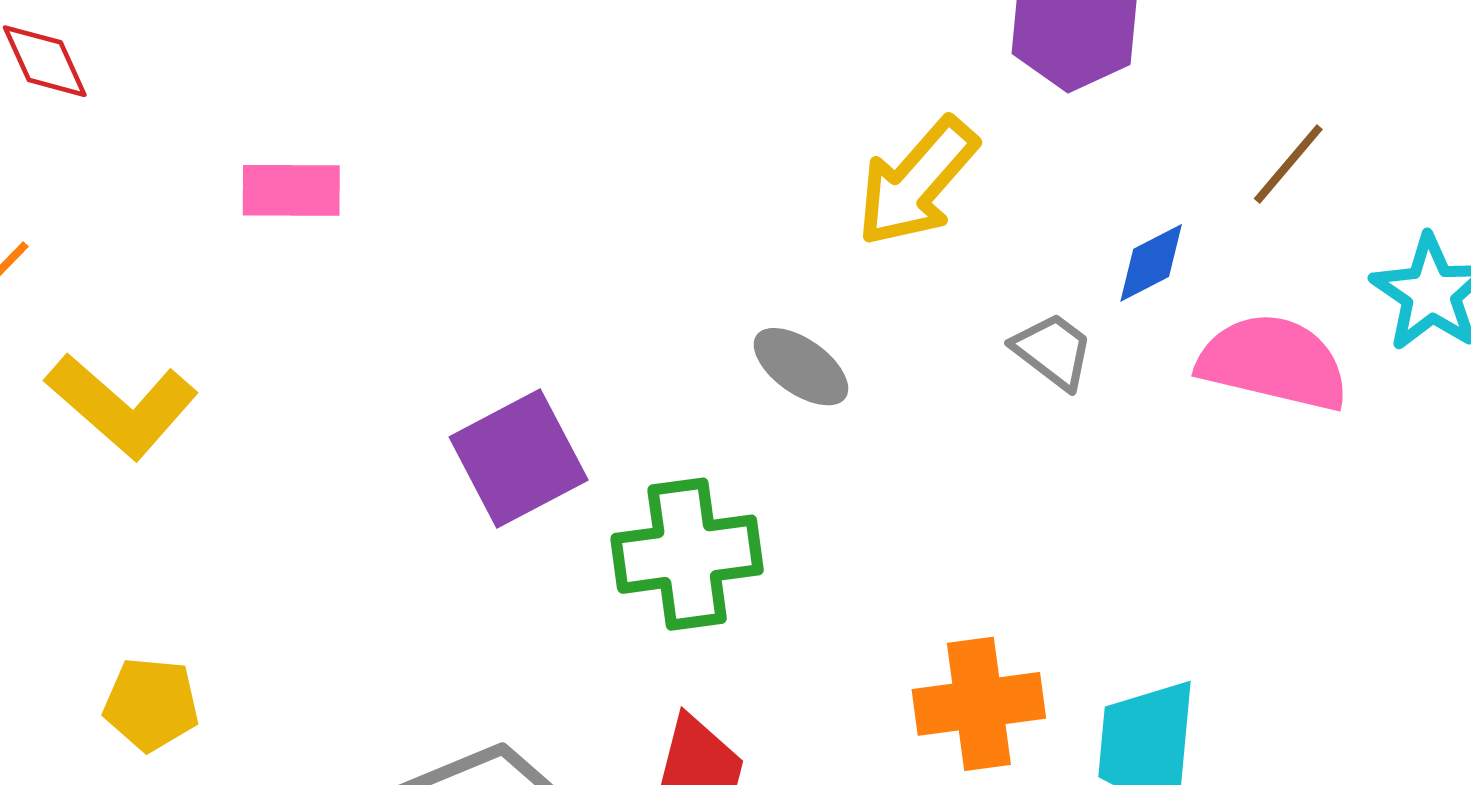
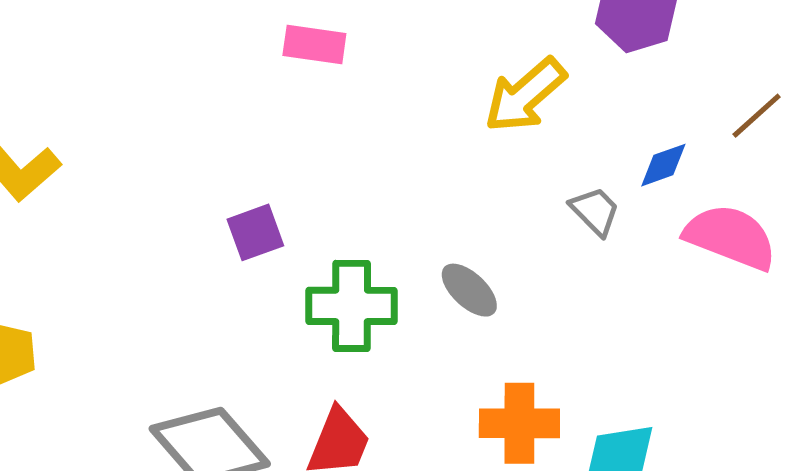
pink rectangle: (291, 190) -> (314, 44), moved
gray ellipse: (801, 367) -> (469, 290), moved
purple square: (519, 458) -> (255, 232), size x0.7

